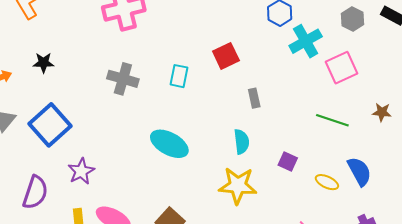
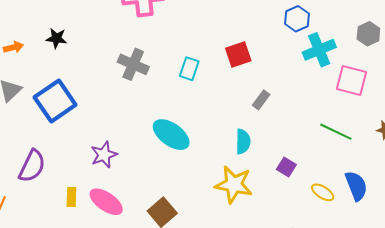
pink square: (342, 68) -> (352, 81), turned 32
gray rectangle: (254, 98) -> (261, 100), turned 42
purple star: (81, 171) -> (104, 155), moved

